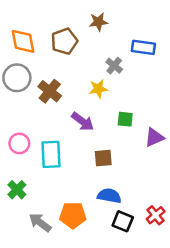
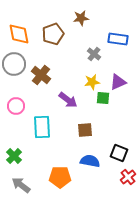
yellow star: (98, 89) -> (92, 82), moved
purple triangle: (154, 137) -> (118, 82), moved
pink circle: (19, 143) -> (16, 106), moved
black square: (123, 221) -> (119, 153), moved
gray arrow: (40, 223) -> (21, 185), moved

